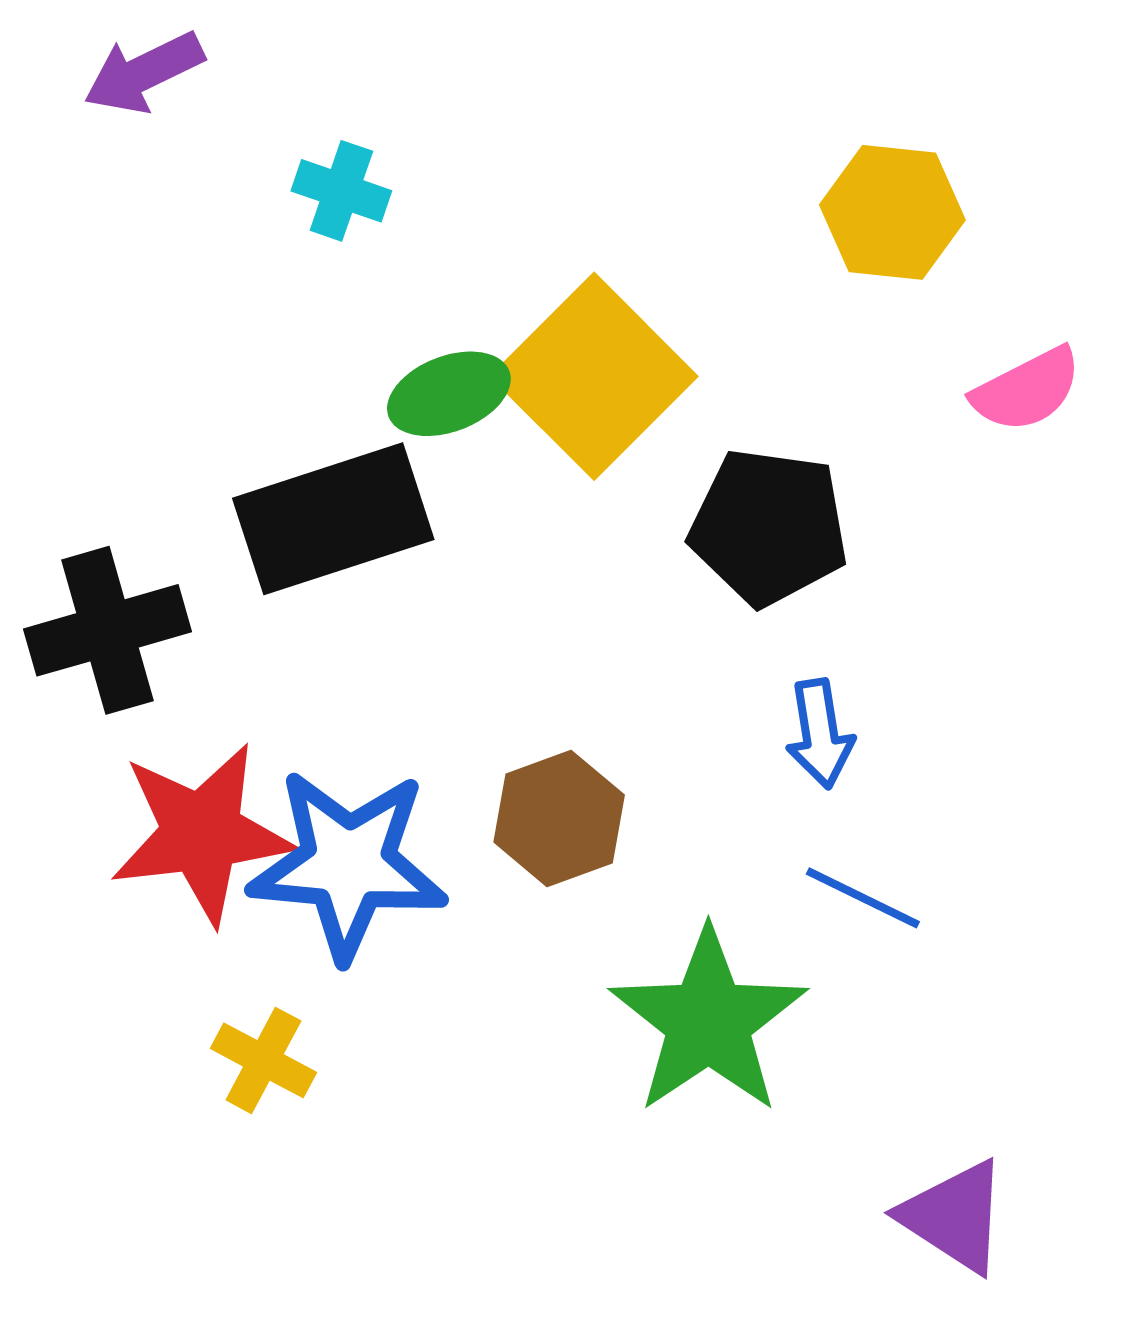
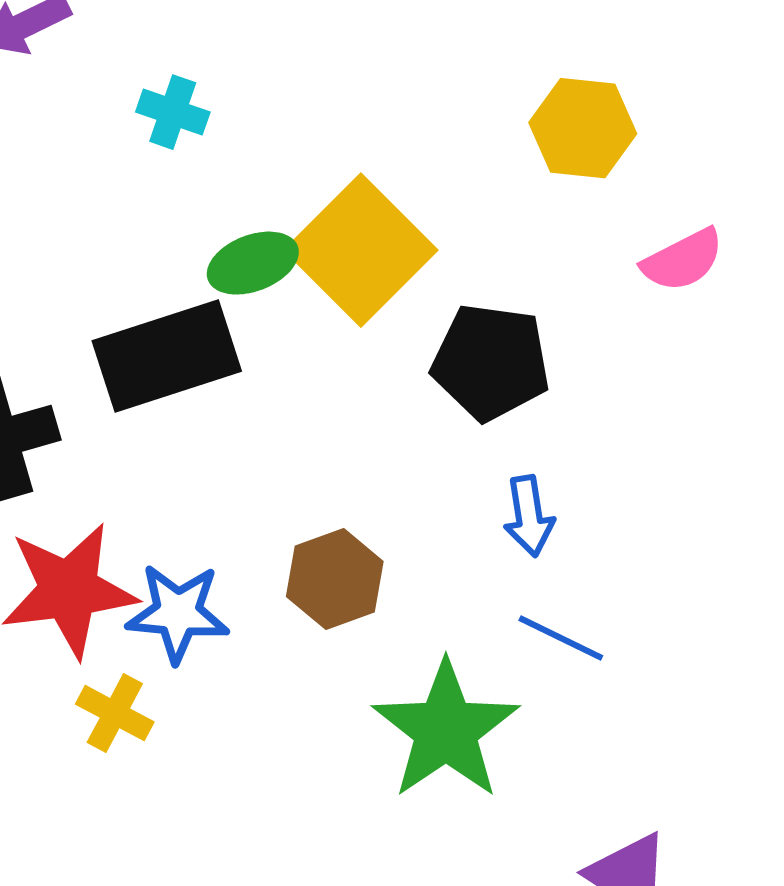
blue star: (348, 864) -> (178, 613), size x0.7
yellow cross: (263, 1060) -> (115, 713), moved

